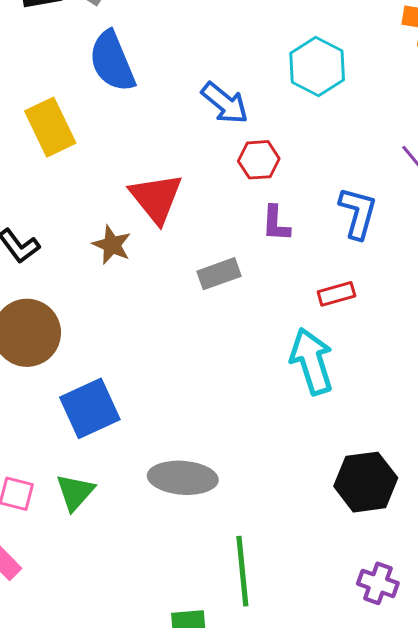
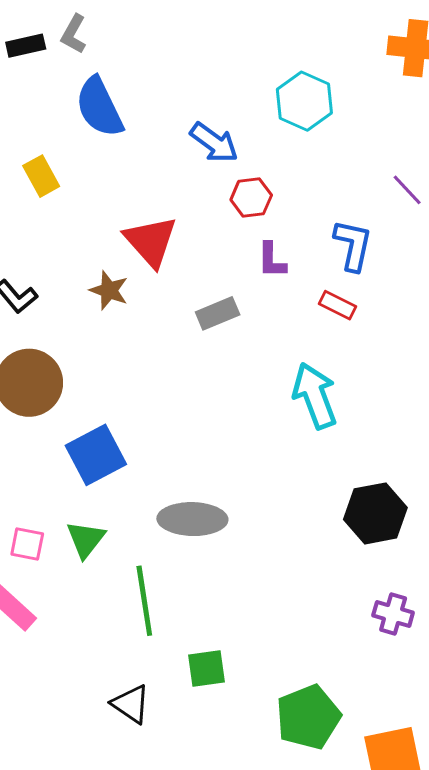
yellow rectangle: (50, 127) -> (41, 176), size x0.7
red rectangle: (336, 294) -> (338, 305), moved, turned 45
green line: (242, 571) -> (144, 601), moved

